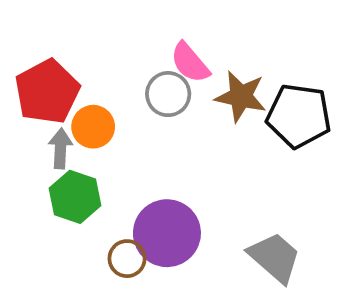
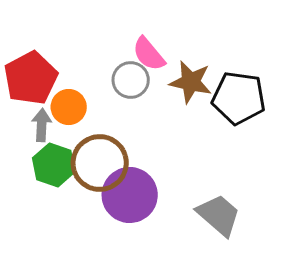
brown circle: (127, 259) -> (100, 163), moved, size x1.8

